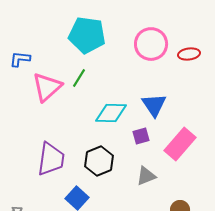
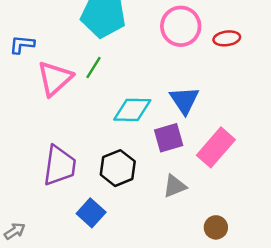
purple square: (141, 136) -> (169, 138), size x1.4

